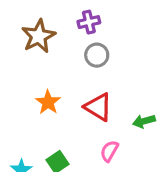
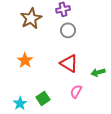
orange star: (48, 102) -> (25, 60), moved

